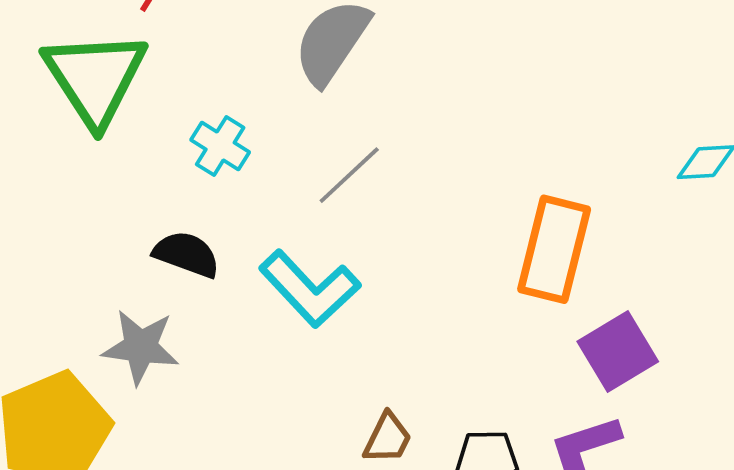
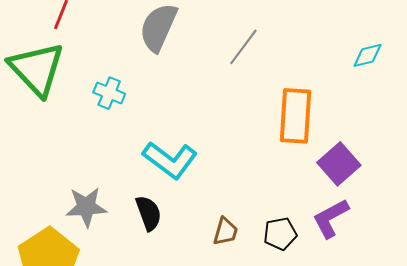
gray line: (349, 175) -> (243, 47), moved
black semicircle: (186, 254) -> (149, 213), moved, turned 60

